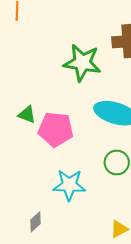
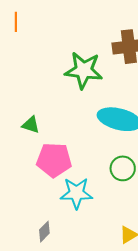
pink pentagon: (56, 129) -> (54, 160), moved

